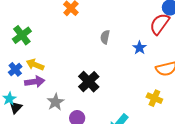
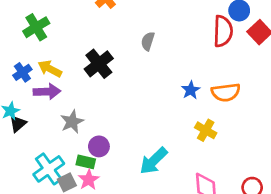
red semicircle: (160, 24) -> (223, 31), turned 140
blue star: (139, 48) -> (191, 90), moved
black cross: (89, 82) -> (99, 64), moved

